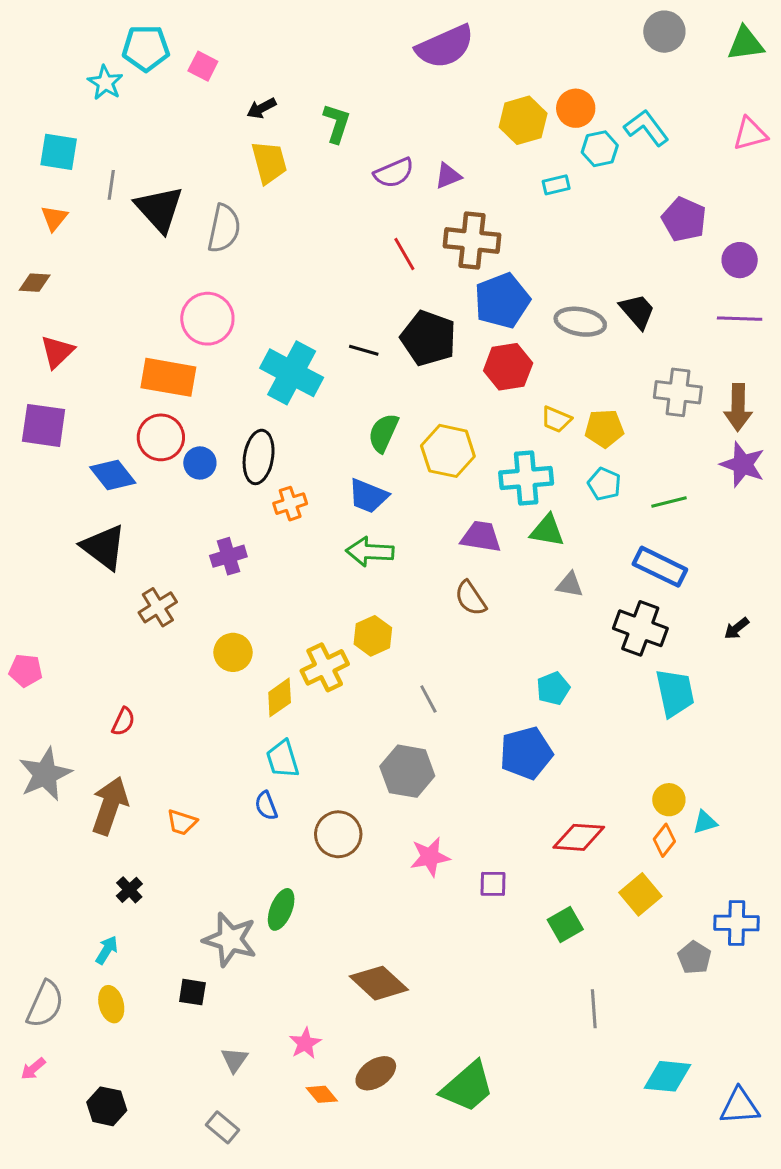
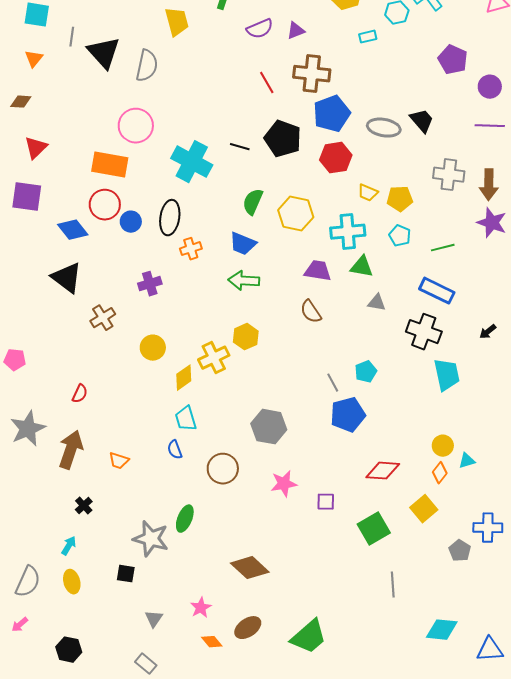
gray line: (428, 699) -> (333, 383), moved
green square: (565, 924) -> (374, 529), size x1.4

